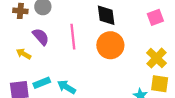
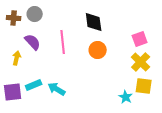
pink square: (155, 17) -> (140, 39), moved
orange circle: (110, 45) -> (98, 50), size x0.7
yellow arrow: (24, 54) -> (17, 58), turned 72

